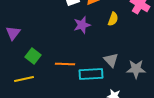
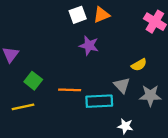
yellow semicircle: (113, 19) -> (139, 65), moved, turned 40
purple star: (82, 25) -> (89, 45), turned 30

